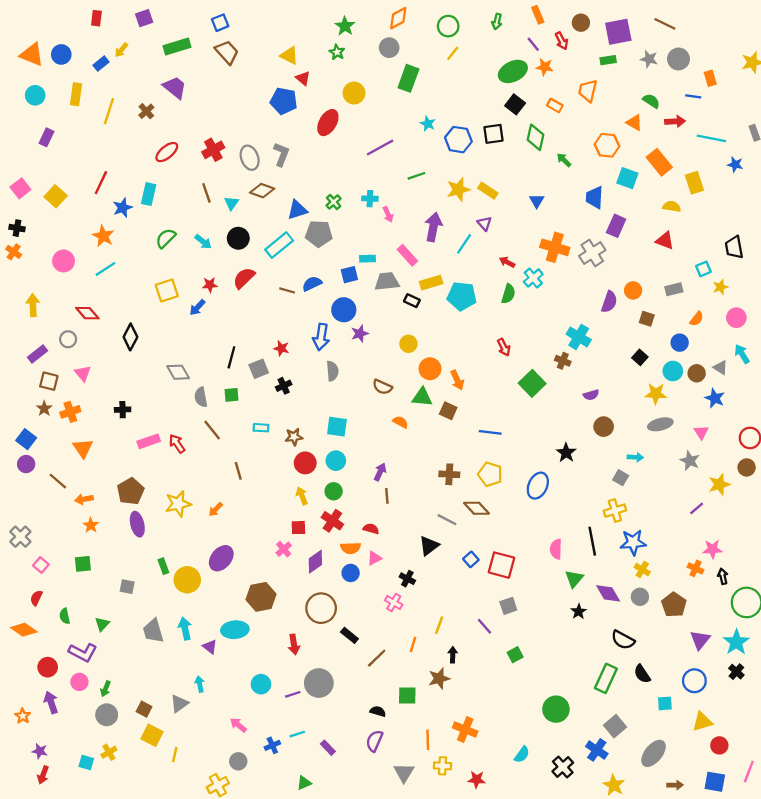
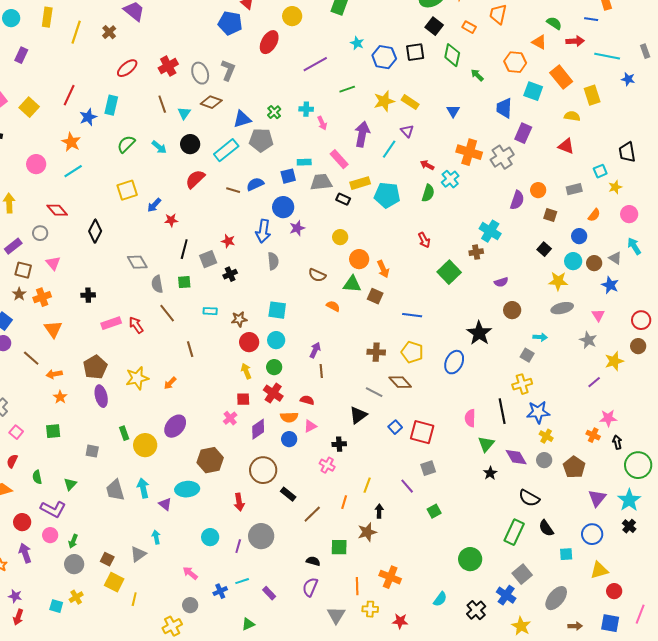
red star: (210, 285) -> (171, 220), moved
brown cross: (563, 361) -> (476, 252), turned -32
black star: (566, 453) -> (479, 333), size x1.4
black cross: (407, 579) -> (339, 444), turned -32
purple line: (293, 694) -> (238, 546), turned -56

